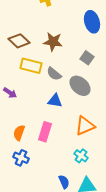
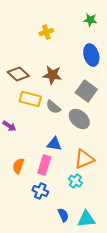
gray square: (87, 58) -> (86, 91), size x1.5
blue triangle: (55, 101) -> (54, 144), moved
cyan cross: (81, 156) -> (75, 181), moved
blue cross: (21, 158) -> (40, 191), moved

